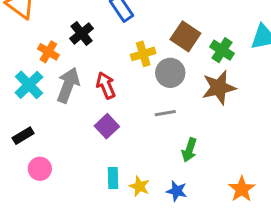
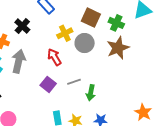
red arrow: (106, 85) -> (54, 57), moved
gray line: (165, 113) -> (74, 82), moved
green arrow: (189, 150) -> (91, 93), moved

